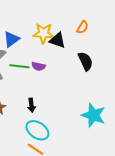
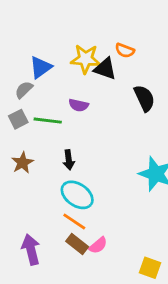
orange semicircle: (82, 27) -> (125, 50), moved, turned 80
green line: (19, 66) -> (48, 121), moved

